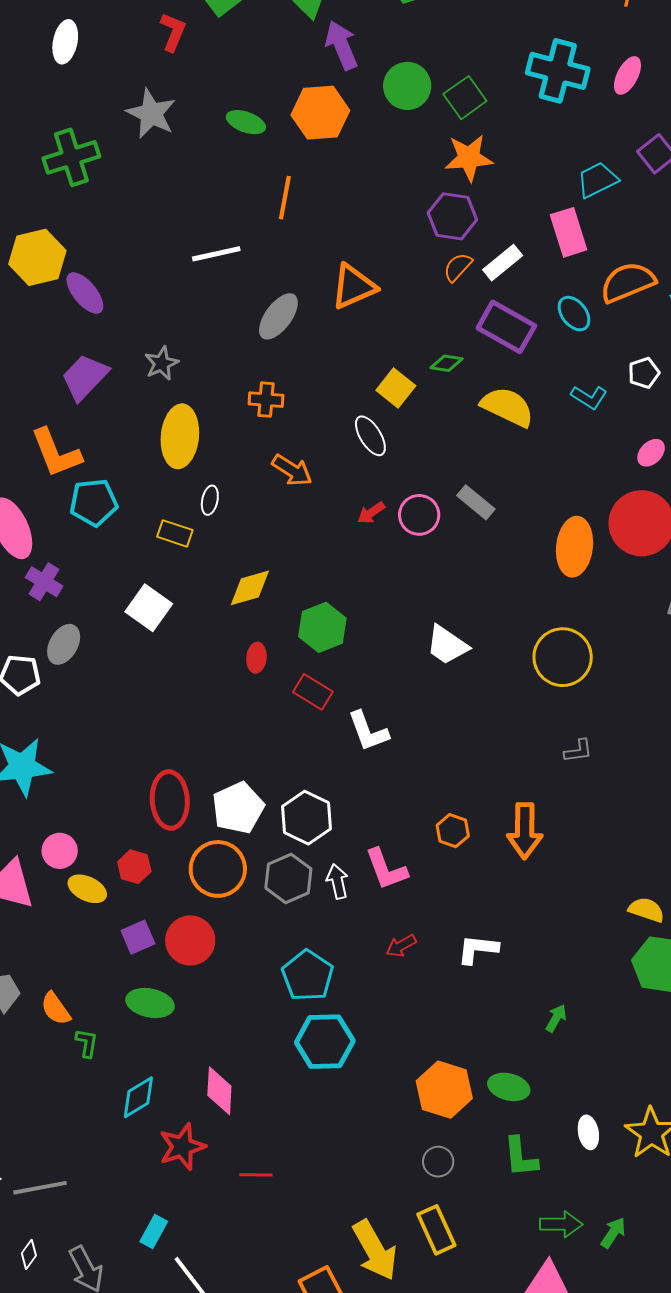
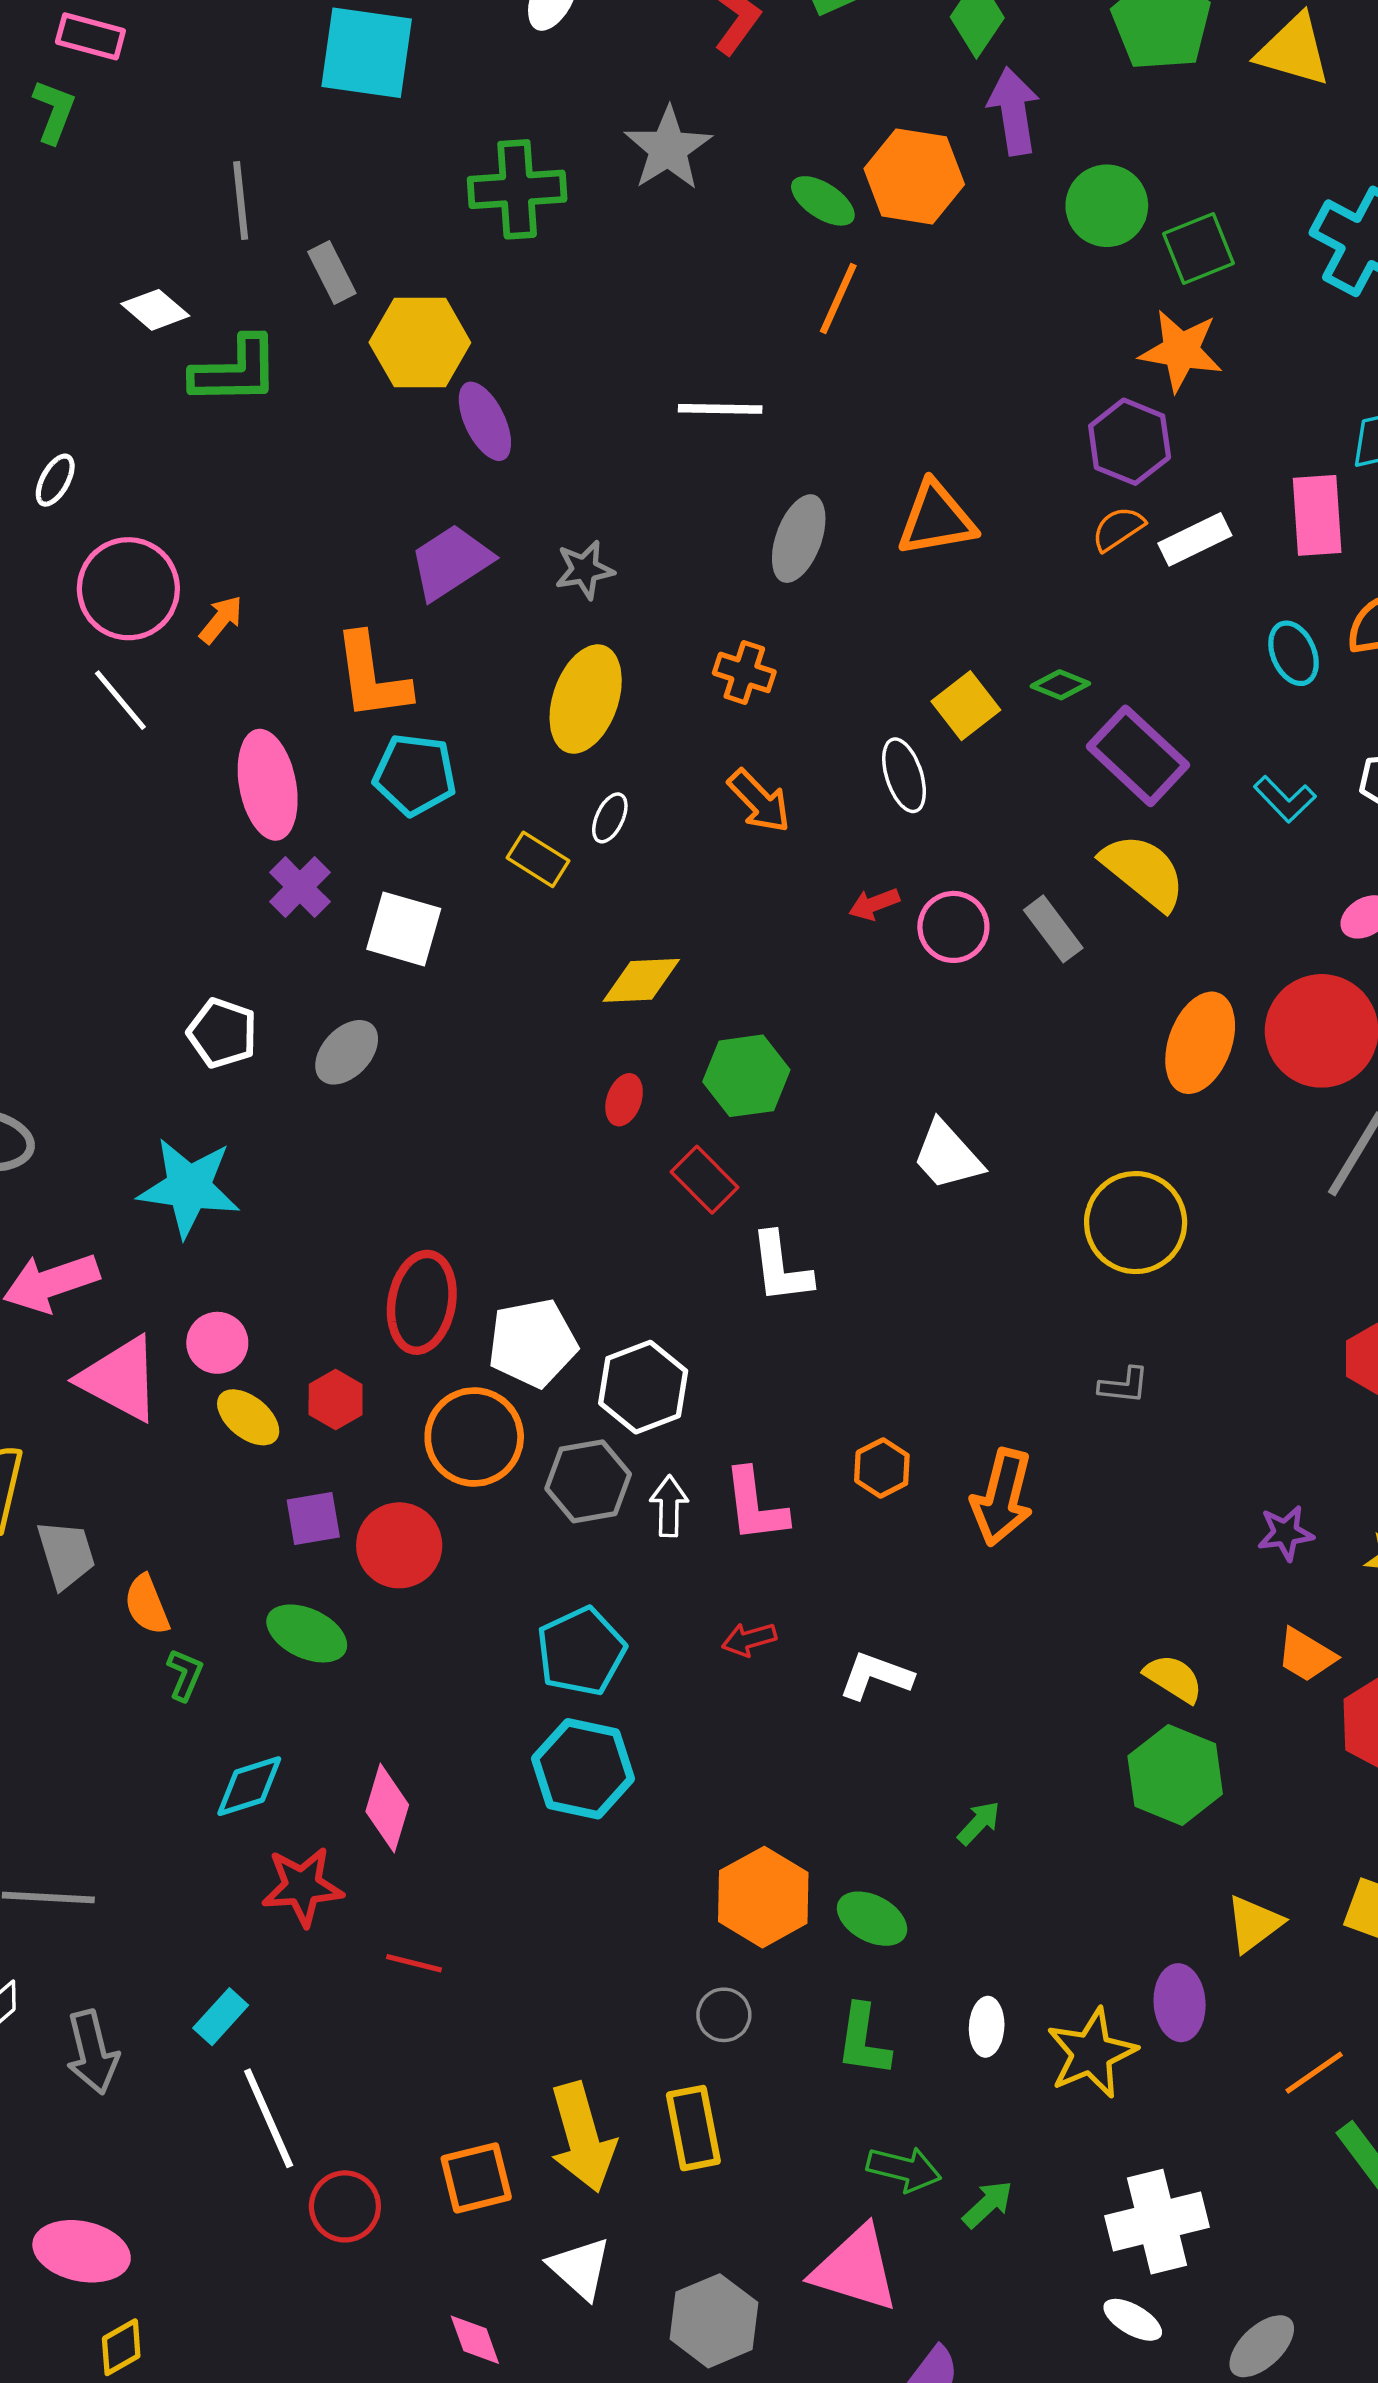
orange hexagon: (320, 113) -> (914, 176), moved
orange line: (285, 198) -> (838, 298), moved
gray ellipse: (278, 316) -> (799, 539), turned -30
purple rectangle: (506, 327) -> (1138, 756), moved
yellow semicircle: (508, 407) -> (1143, 872), moved
white square: (149, 608) -> (404, 929), moved, turned -33
gray ellipse: (64, 644) -> (347, 1052), moved

